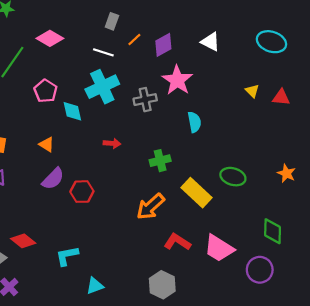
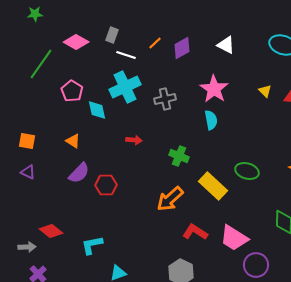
gray rectangle: (112, 21) -> (112, 35), moved
pink star: (177, 80) -> (214, 89), moved
green cross: (160, 161) -> (179, 156), turned 36
purple circle: (260, 270) -> (256, 265), moved

